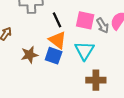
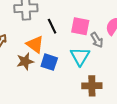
gray arrow: (103, 26) -> (97, 40), moved
orange triangle: (57, 40) -> (35, 44), moved

